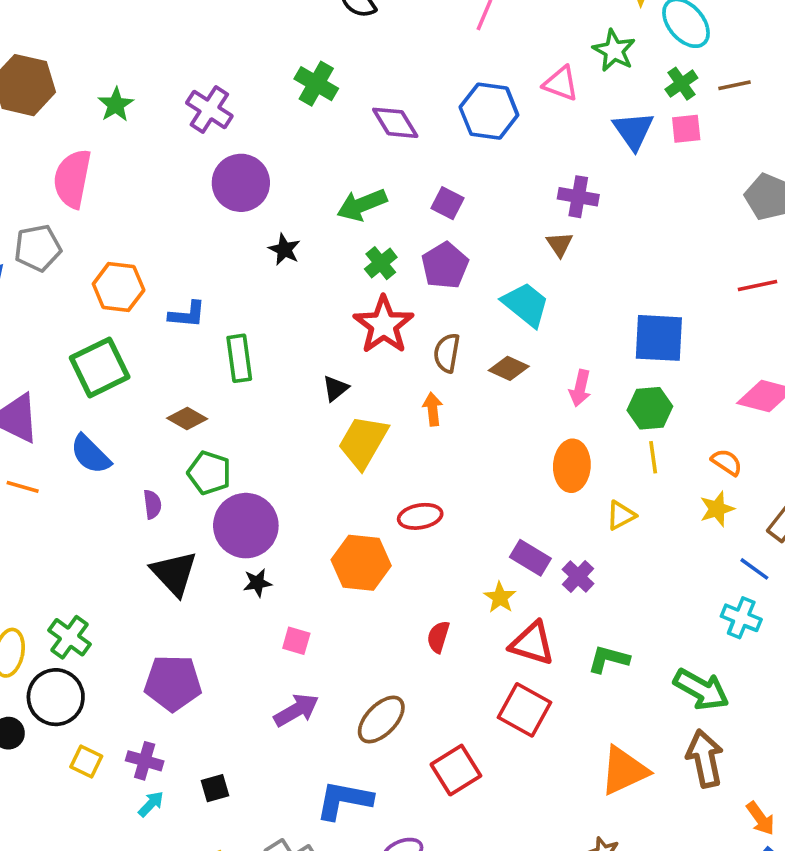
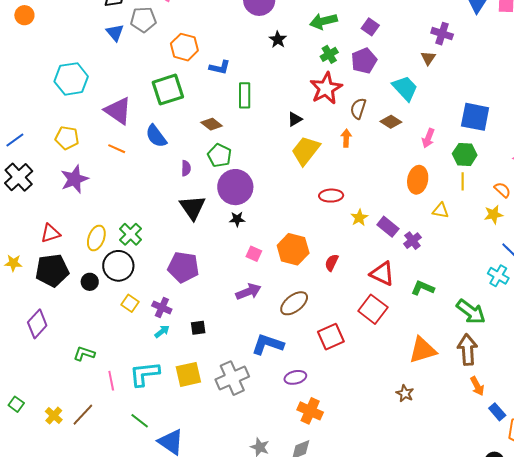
yellow triangle: (621, 515) -> (441, 211), turned 30
orange hexagon: (361, 563) -> (293, 249), moved
yellow star: (500, 597) -> (359, 218), moved
orange arrow: (760, 818) -> (477, 386), moved

